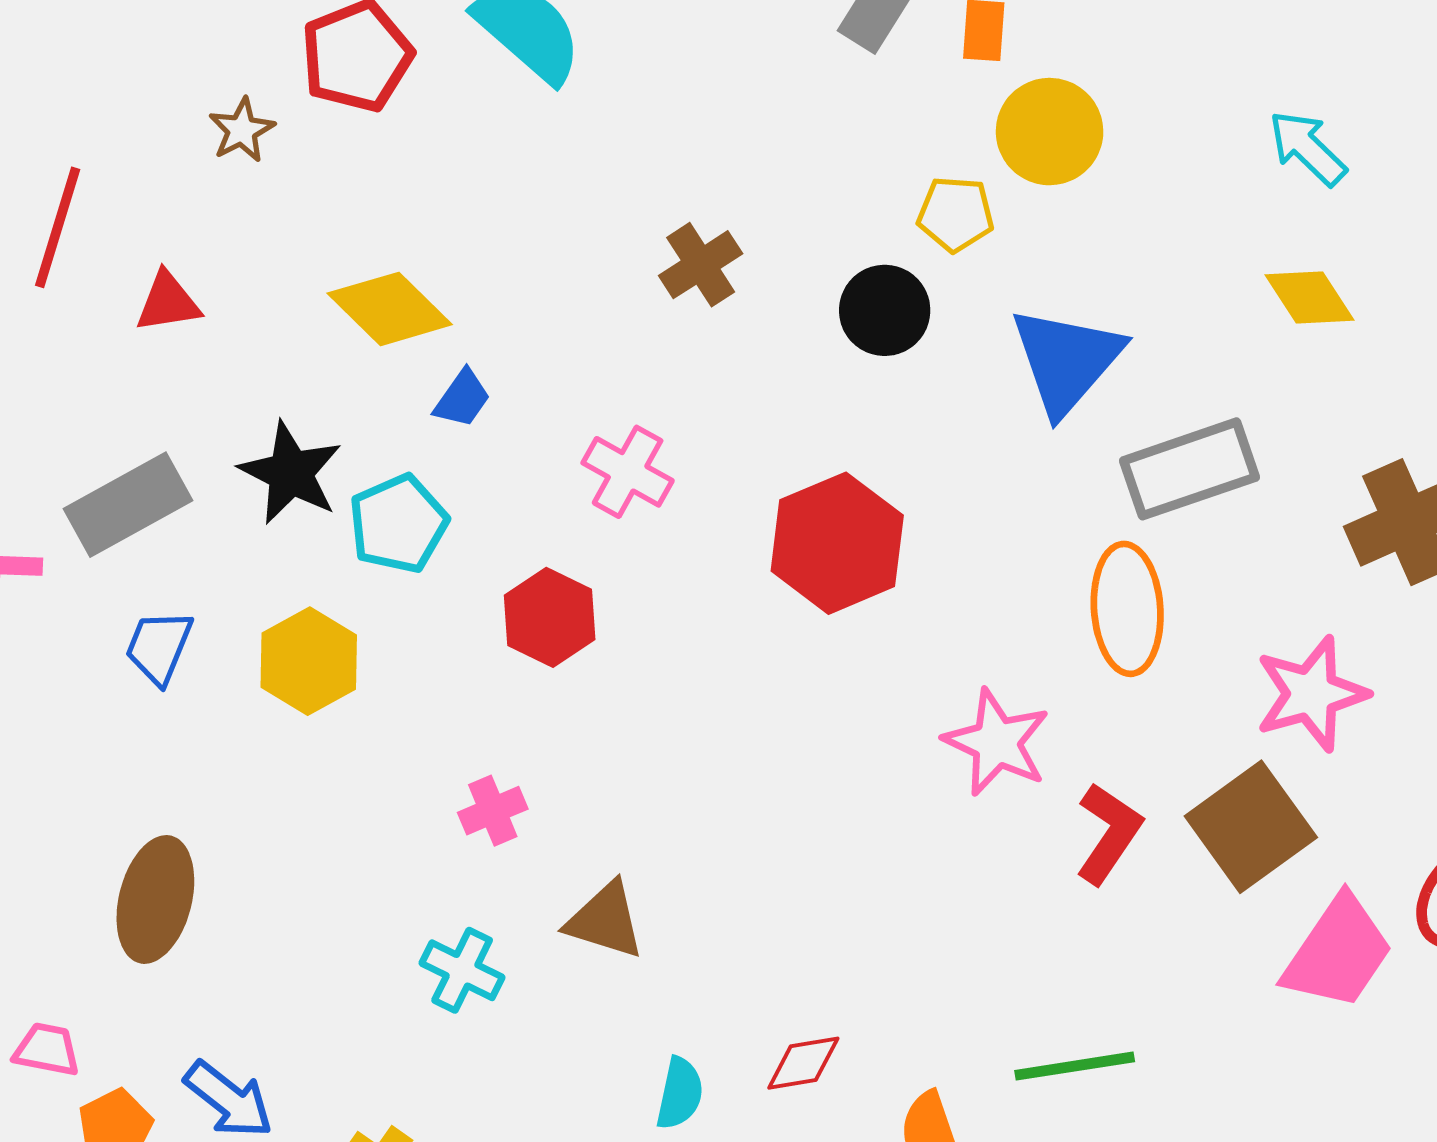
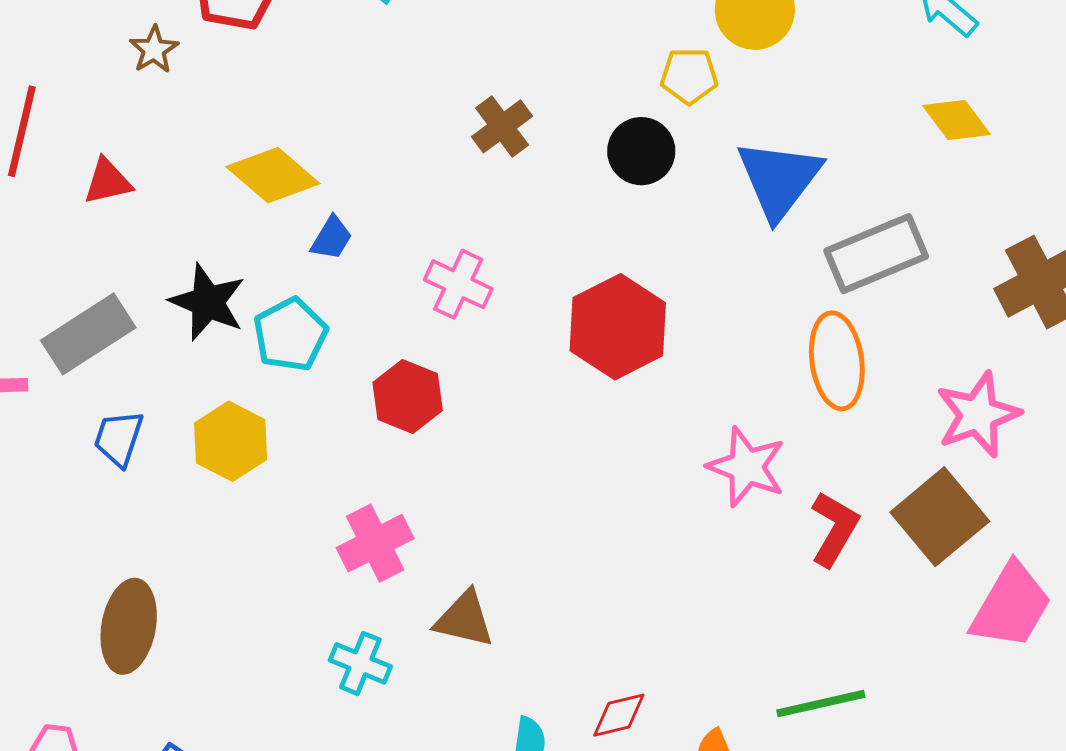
pink cross: (493, 811) -> (375, 543), size x1.5

